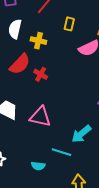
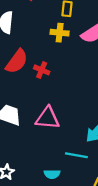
yellow cross: (38, 41) -> (60, 33), moved

